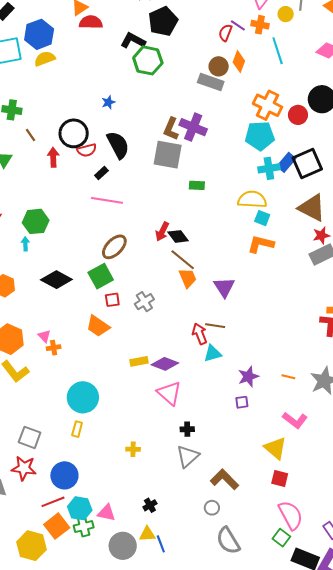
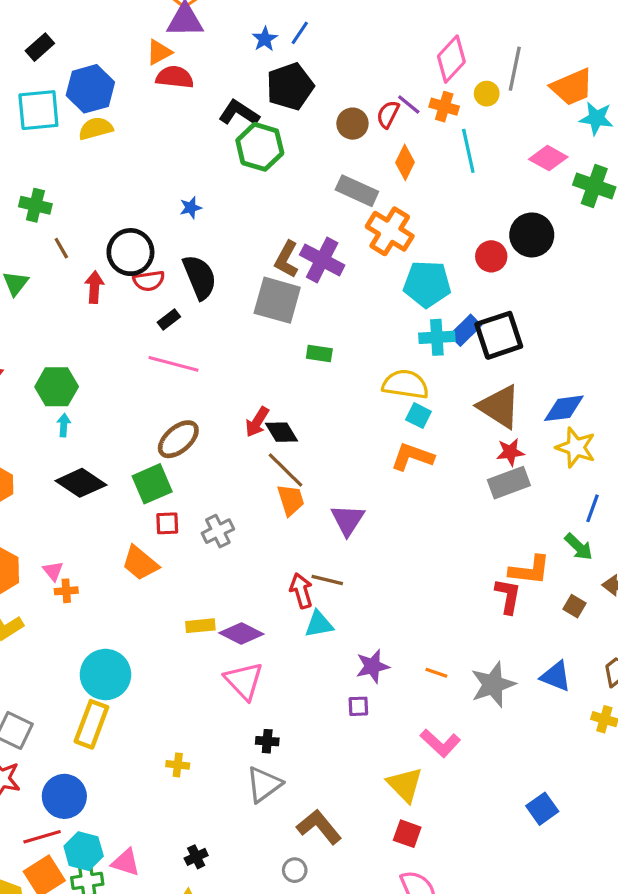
brown circle: (219, 66) -> (352, 124), moved
orange cross: (267, 105) -> (390, 231), moved
cyan arrow: (25, 244) -> (64, 425), moved
yellow rectangle: (77, 429) -> (91, 724), size x1.8

